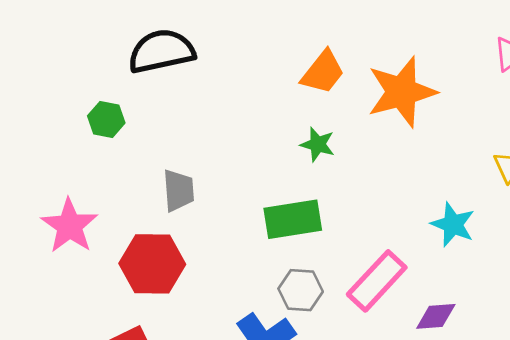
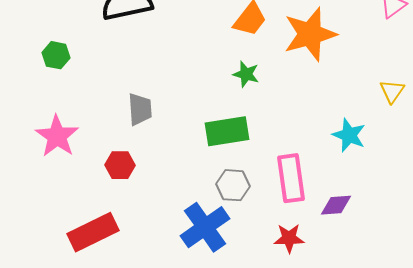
green hexagon: (106, 119) -> (56, 55), moved
red hexagon: (152, 264) -> (120, 165), size x0.6
pink rectangle: (377, 281) -> (291, 178), turned -51

